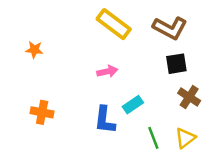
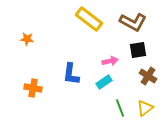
pink arrow: (107, 71) -> (110, 61), moved
blue L-shape: (105, 120) -> (71, 74), moved

